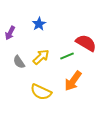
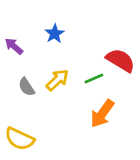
purple arrow: (10, 33) -> (14, 46), turned 104
yellow semicircle: (41, 92) -> (20, 139), moved

